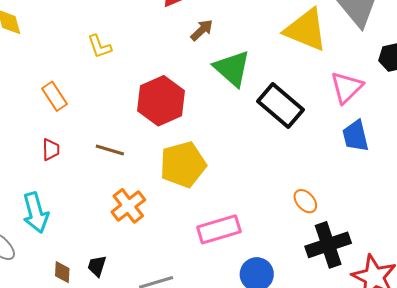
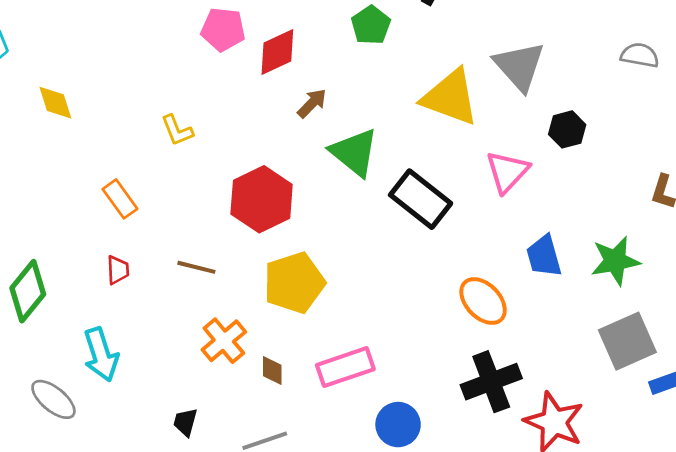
blue trapezoid: (355, 136) -> (544, 256), moved
orange ellipse: (305, 201) -> (483, 301), moved, size x1.5
brown diamond: (62, 272) -> (272, 371), moved

